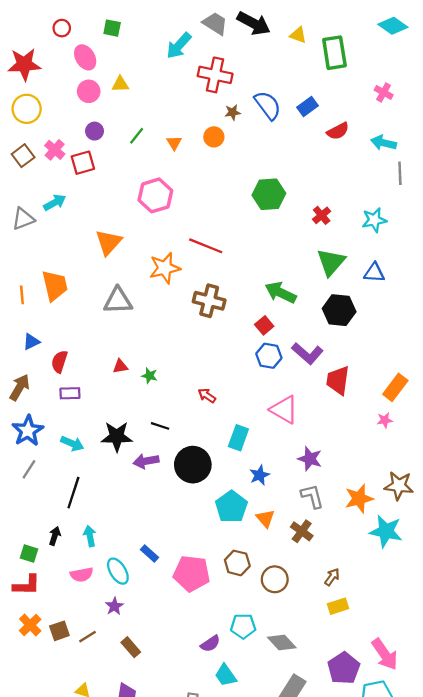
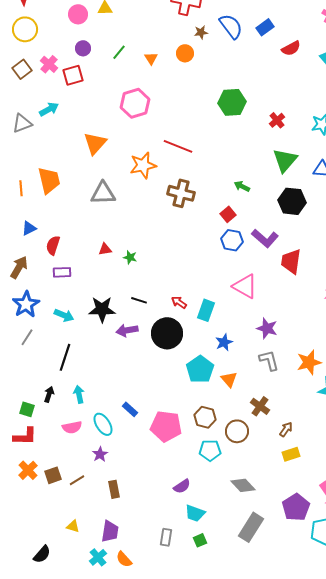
green arrow: (281, 293) -> (242, 186), size x0.6
red arrow: (207, 396) -> (179, 302), moved
brown cross: (302, 531) -> (260, 406), moved
cyan pentagon: (243, 626) -> (210, 450), moved
brown rectangle: (131, 647) -> (114, 489), turned 30
cyan trapezoid: (226, 675) -> (195, 513), turned -35

